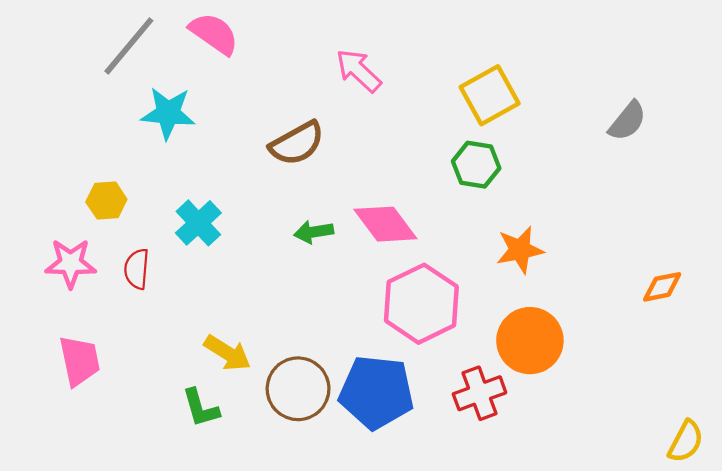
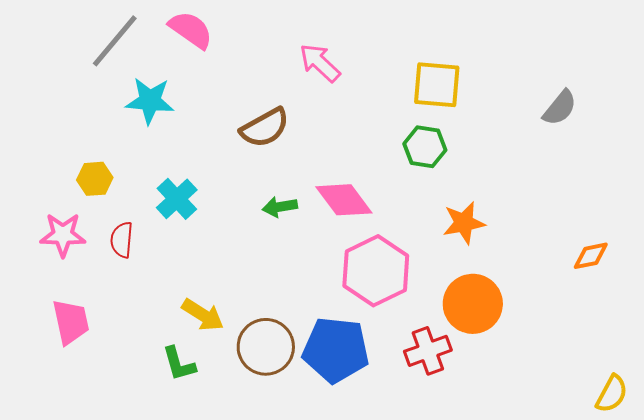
yellow square: (490, 95) -> (437, 85), turned 34

